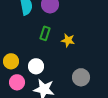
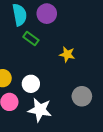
green rectangle: (45, 33) -> (31, 39), moved, turned -72

